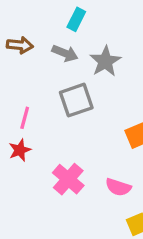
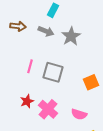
gray square: (76, 100) -> (53, 72), moved, turned 35
pink line: (25, 118) -> (30, 66), moved
red star: (20, 150) -> (27, 101), moved

